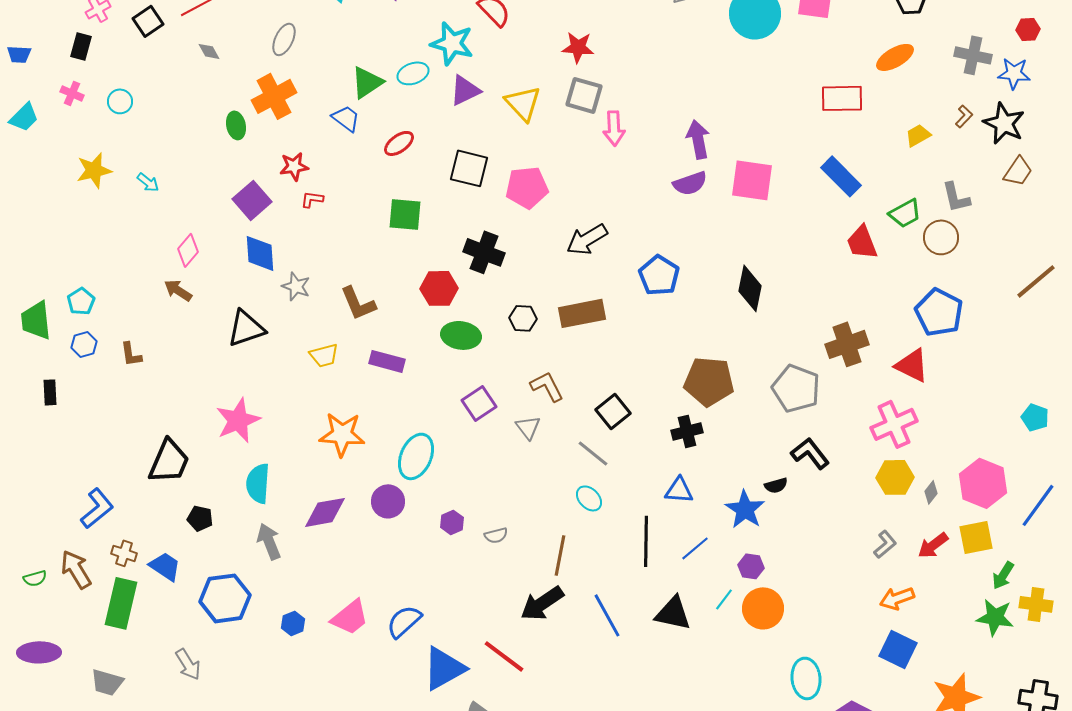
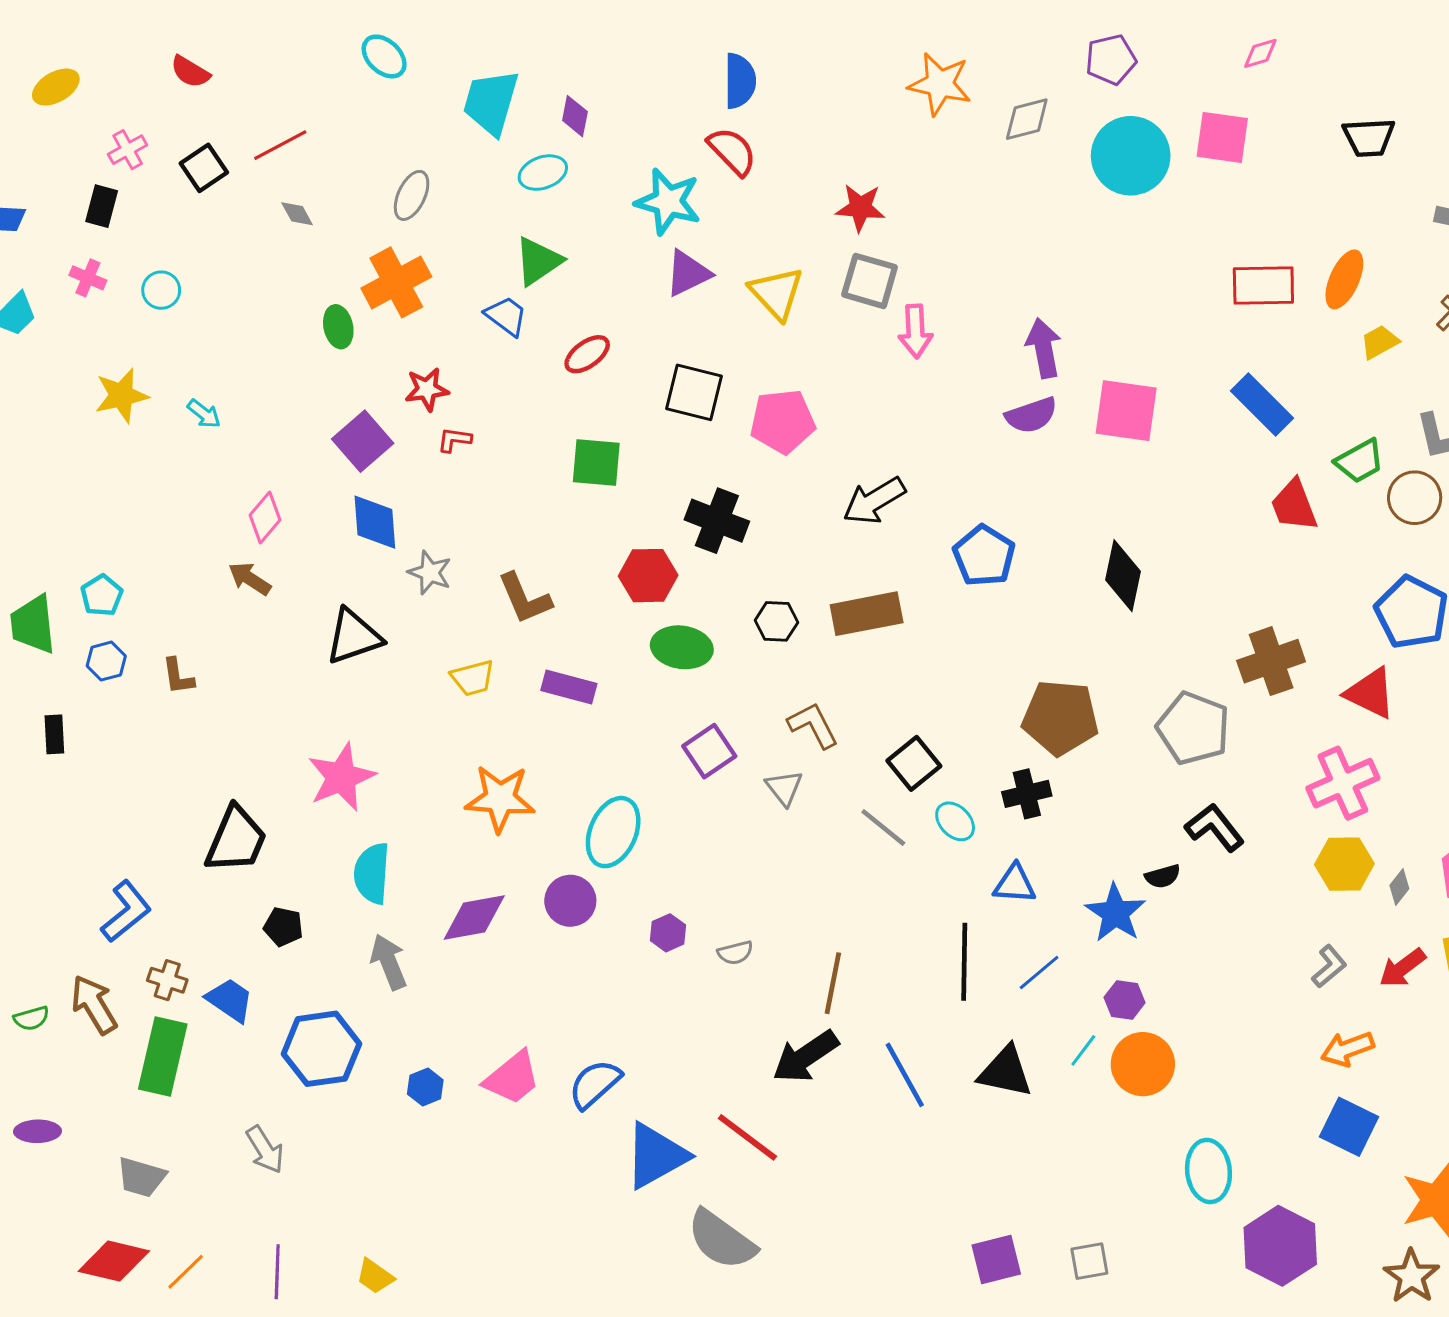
orange ellipse: (895, 57) -> (1344, 279), moved, turned -36
cyan ellipse: (413, 73) -> (543, 173), moved
cyan ellipse: (589, 498) -> (955, 821), moved
purple ellipse: (39, 652) -> (38, 1131), size x0.7

